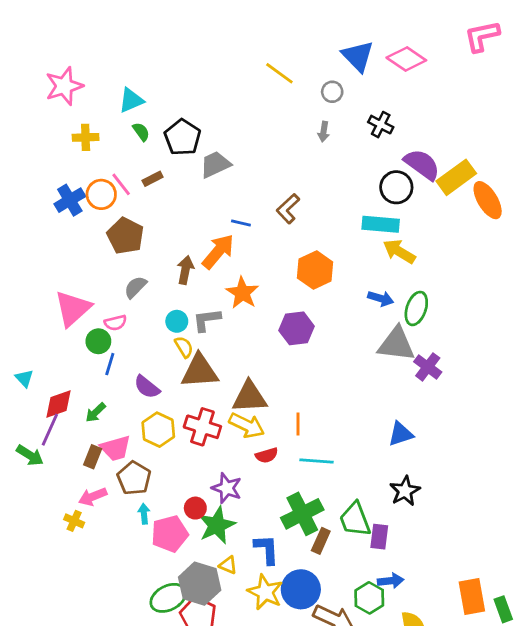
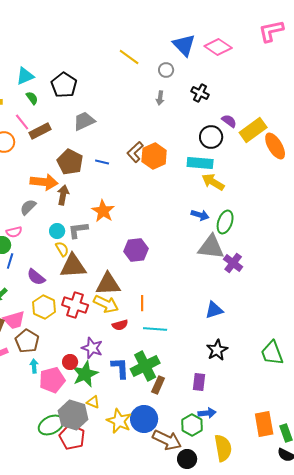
black pentagon: (182, 137) -> (64, 85), moved
purple semicircle: (422, 164) -> (229, 121), size x0.6
brown rectangle: (153, 179) -> (40, 131), size x1.5
pink line: (121, 184) -> (22, 122), moved
brown pentagon: (125, 236) -> (70, 162), moved
orange arrow: (218, 251) -> (44, 182), moved, turned 56
orange hexagon: (315, 270) -> (154, 156), moved
purple hexagon: (297, 328) -> (136, 250), moved
green trapezoid: (355, 519) -> (272, 353), moved
blue L-shape: (267, 549) -> (120, 368), moved

